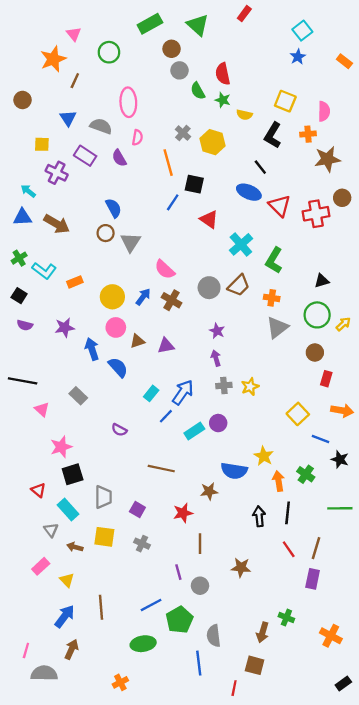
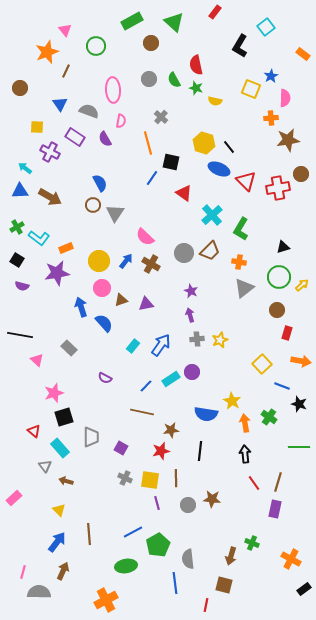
blue star: (298, 57) -> (271, 76), moved
gray circle: (180, 70) -> (149, 79), moved
black L-shape: (273, 135) -> (240, 46), moved
yellow hexagon: (212, 142) -> (204, 143), moved
purple star: (65, 327) -> (57, 273), moved, size x1.4
blue line: (166, 416) -> (146, 386), moved
brown star: (209, 491) -> (171, 430), moved
black line: (288, 513) -> (200, 451), moved
black arrow: (259, 516) -> (245, 454), moved
yellow square: (104, 537) -> (150, 480), moved
pink rectangle: (41, 566) -> (14, 498), moved
gray circle: (200, 586) -> (188, 505), moved
orange cross: (120, 682) -> (106, 600), size x1.6
black rectangle: (343, 684) -> (304, 589), moved

